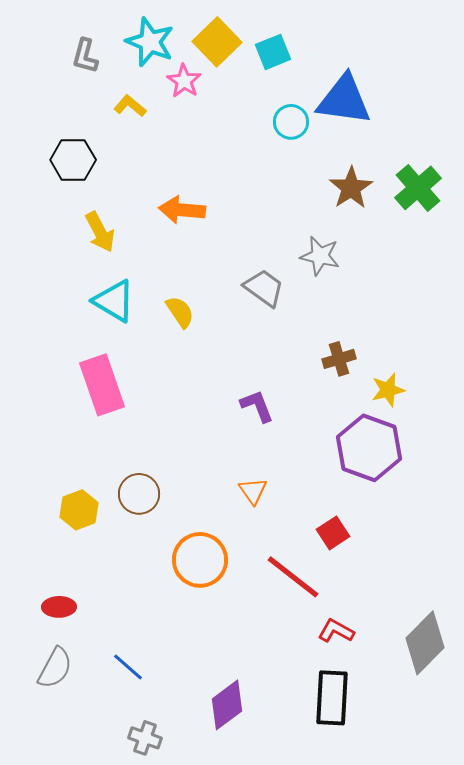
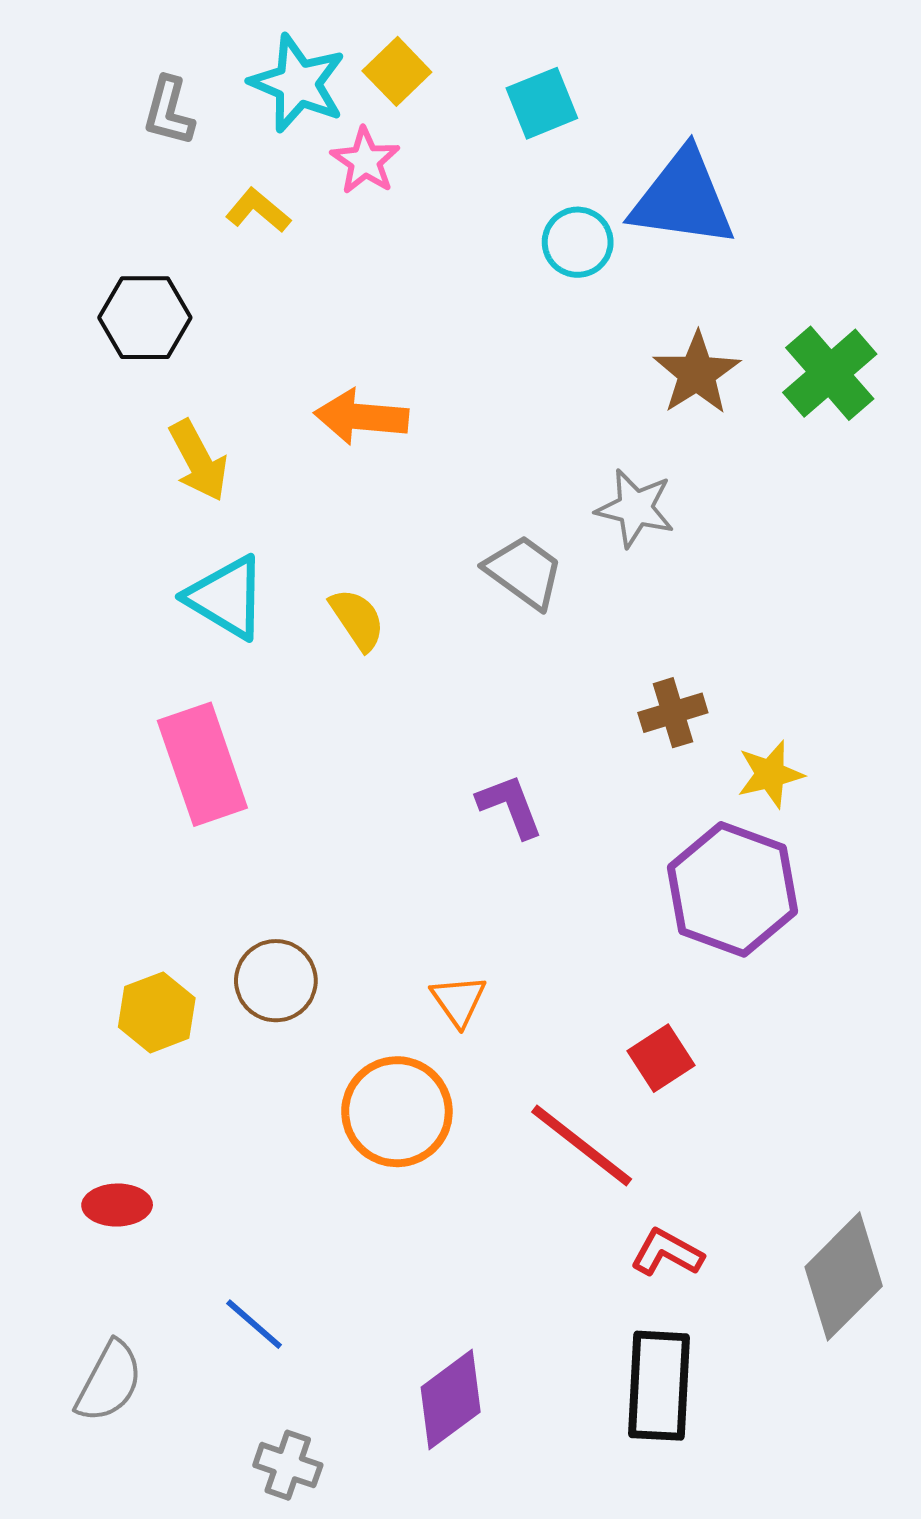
yellow square: (217, 42) -> (397, 71), moved, size x0.7
orange triangle: (253, 491) -> (459, 1001), moved
gray semicircle: (55, 668) -> (109, 1382), moved

